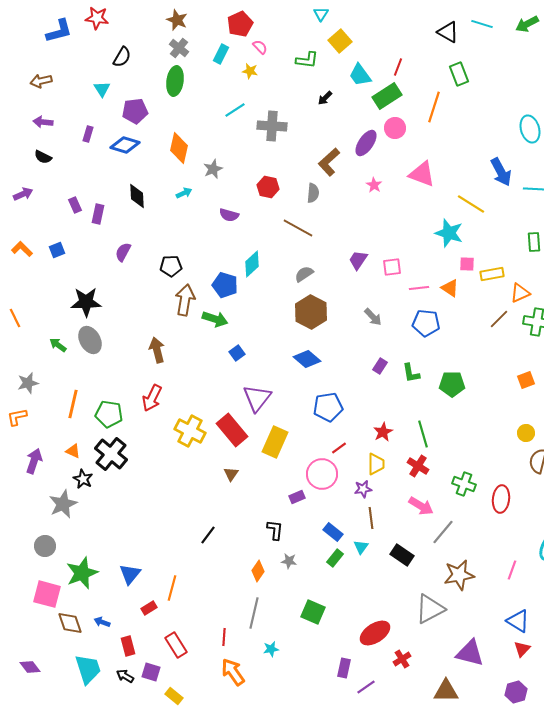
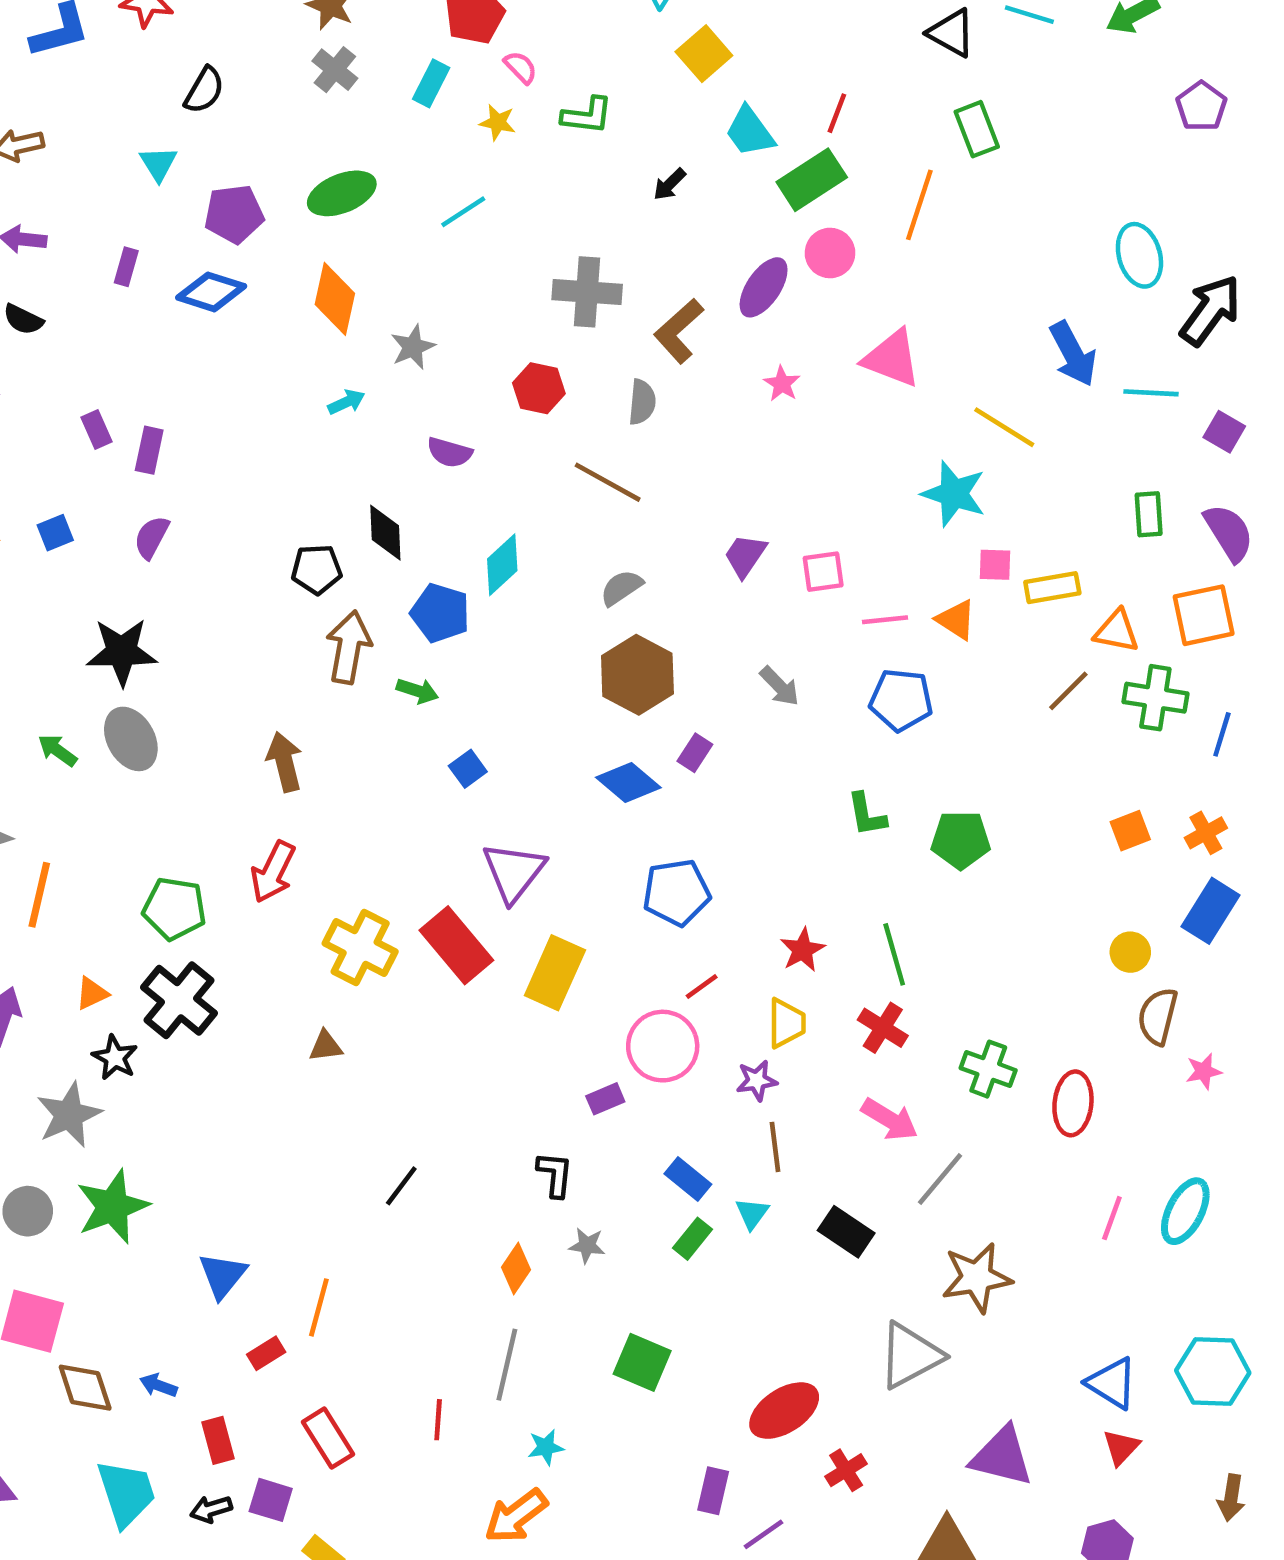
green L-shape: (307, 60) -> (587, 115), moved
green ellipse: (175, 81) -> (342, 193), moved, turned 60
gray cross: (272, 126) -> (587, 292), moved
black diamond: (137, 196) -> (385, 533), moved
purple semicircle: (123, 252) -> (152, 537), moved
orange triangle: (520, 293) -> (1117, 631), turned 35
green arrow: (215, 319) -> (417, 691), size x0.7
purple rectangle: (380, 366) -> (695, 753), moved
orange line: (73, 404) -> (39, 895), moved
orange triangle: (73, 451) -> (92, 993), turned -49
brown triangle: (231, 474) -> (326, 1046), moved, turned 49
pink line: (512, 570) -> (1112, 1218), moved
green star: (82, 573) -> (113, 1207), moved
orange arrow: (233, 672) -> (516, 1516), moved, turned -92
black arrow: (125, 676) -> (211, 1509), turned -48

